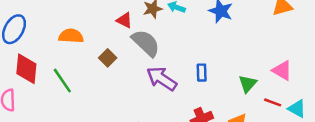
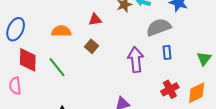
red triangle: (124, 20) -> (95, 20), moved, turned -32
gray semicircle: (146, 43) -> (159, 27), moved, turned -60
purple arrow: (162, 79) -> (136, 60), turned 55

